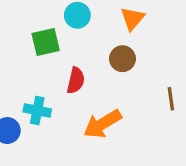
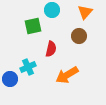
cyan cross: (37, 110) -> (28, 67), turned -35

